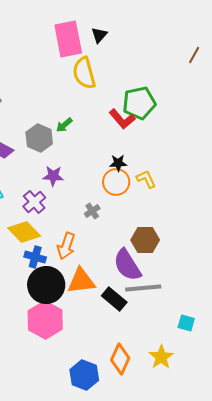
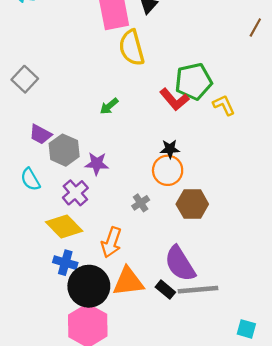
gray hexagon: (39, 138) -> (64, 150), moved
yellow L-shape: (146, 179) -> (224, 105), moved
brown hexagon: (145, 240) -> (192, 204), moved
blue cross: (35, 257) -> (65, 263), moved
black rectangle: (114, 299) -> (165, 290), moved, size x0.7

